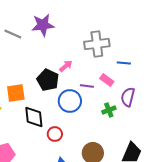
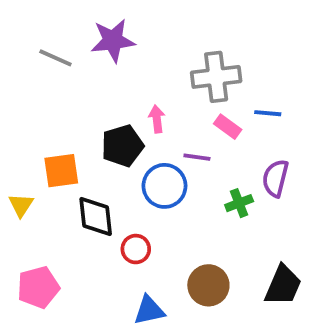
pink arrow: (66, 66) -> (157, 119), turned -56
black pentagon: (48, 80) -> (122, 146), turned 30
pink rectangle: (107, 80) -> (228, 127), moved

